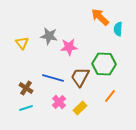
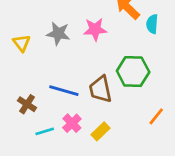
pink star: (69, 47) -> (95, 29), moved
brown trapezoid: (80, 77) -> (100, 89), turned -40
orange line: (110, 96) -> (156, 116), moved
cyan line: (26, 108) -> (45, 131), moved

